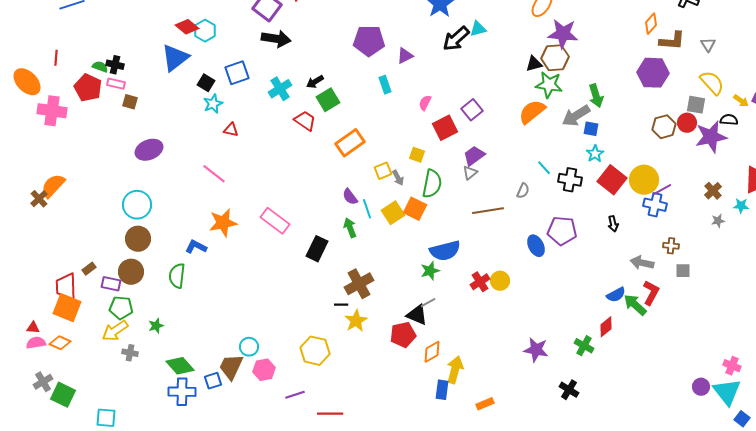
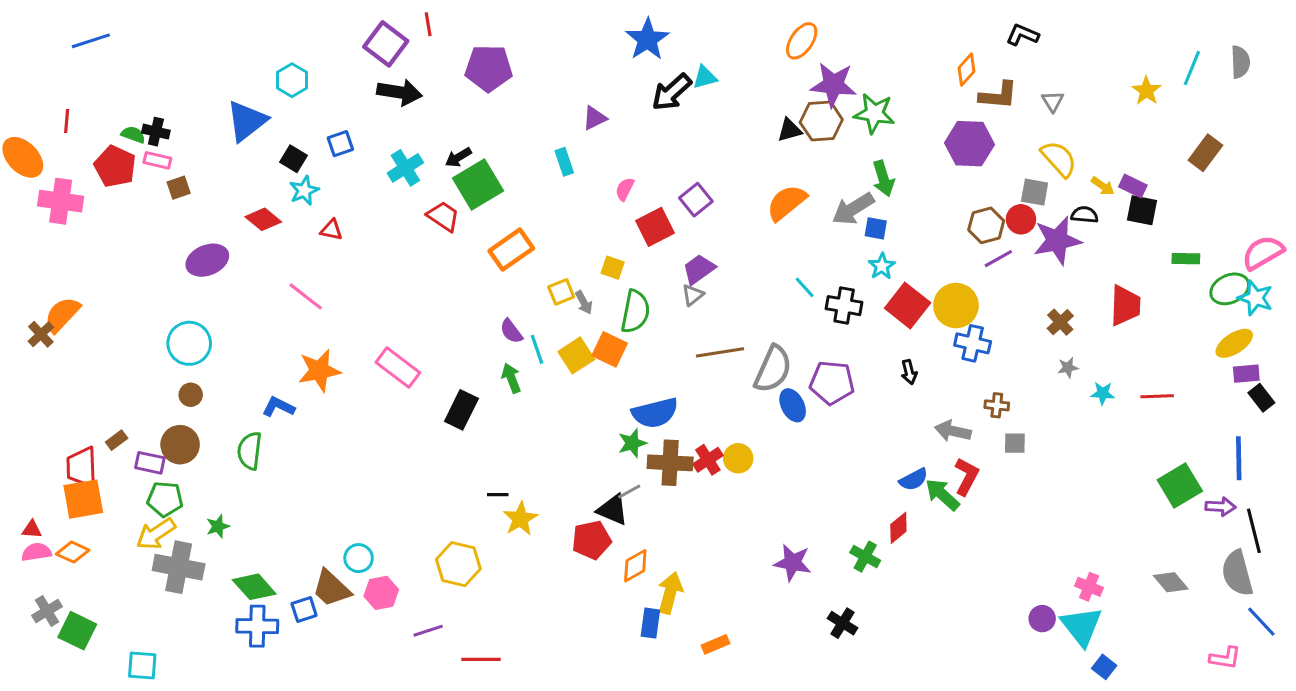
red diamond: (187, 27) -> (263, 219), moved
purple pentagon: (369, 41) -> (489, 68), moved
blue square: (237, 73) -> (340, 144), size x0.7
green star: (549, 85) -> (874, 113), moved
green square: (328, 100) -> (478, 185), size x1.4
brown square: (130, 102) -> (179, 188), turned -35
purple line: (662, 190) -> (998, 259), moved
gray semicircle: (523, 191) -> (773, 369), moved, size x2.0
cyan star: (741, 206) -> (1103, 393), moved
brown circle: (138, 239) -> (191, 395), size x0.6
brown cross: (359, 284) -> (670, 463), moved, turned 32
orange square: (67, 308) -> (83, 499), turned -32
gray cross: (130, 353) -> (179, 567), size x2.0
brown trapezoid: (231, 367) -> (331, 588), turned -72

